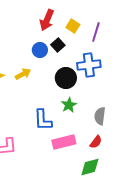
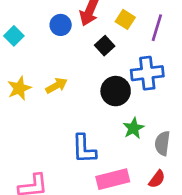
blue circle: (40, 50) -> (61, 25), moved
green star: (69, 105) -> (134, 128), moved

